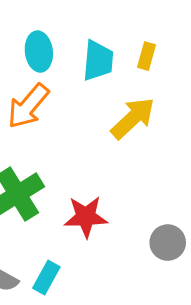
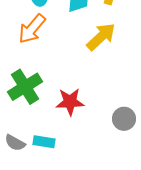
cyan rectangle: (46, 277) -> (44, 142), turned 70

